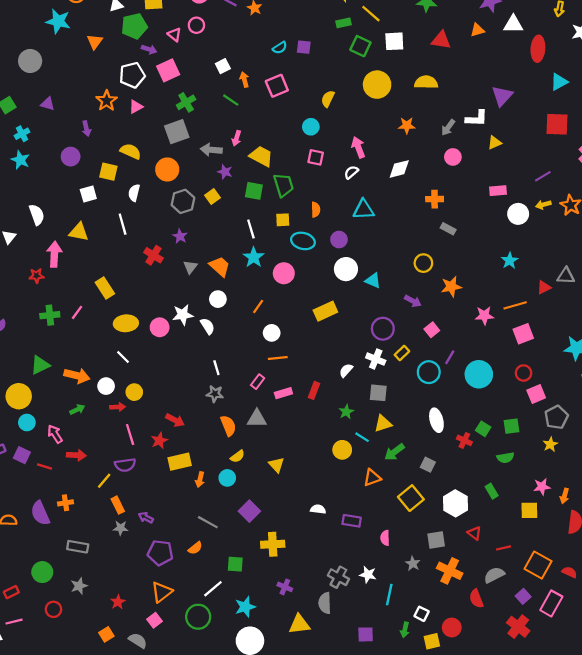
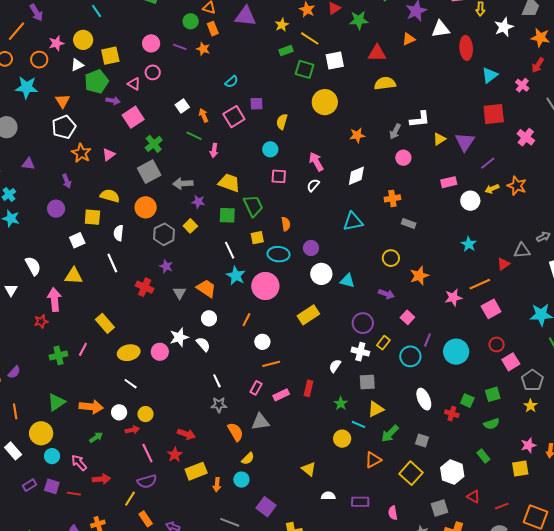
purple square: (304, 47) -> (256, 104), moved
white pentagon: (132, 75) -> (64, 127), moved
yellow semicircle: (426, 82) -> (385, 83), moved
purple triangle: (502, 96) -> (465, 142), moved
pink arrow: (237, 138) -> (214, 150), moved
cyan triangle: (364, 210) -> (353, 222), moved
pink circle: (284, 273) -> (265, 286), size x1.4
yellow triangle: (277, 465) -> (309, 469), moved

